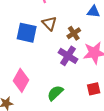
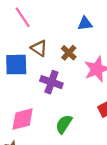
purple cross: (68, 56) -> (51, 82), moved
pink diamond: (21, 80) -> (23, 119), turned 60

